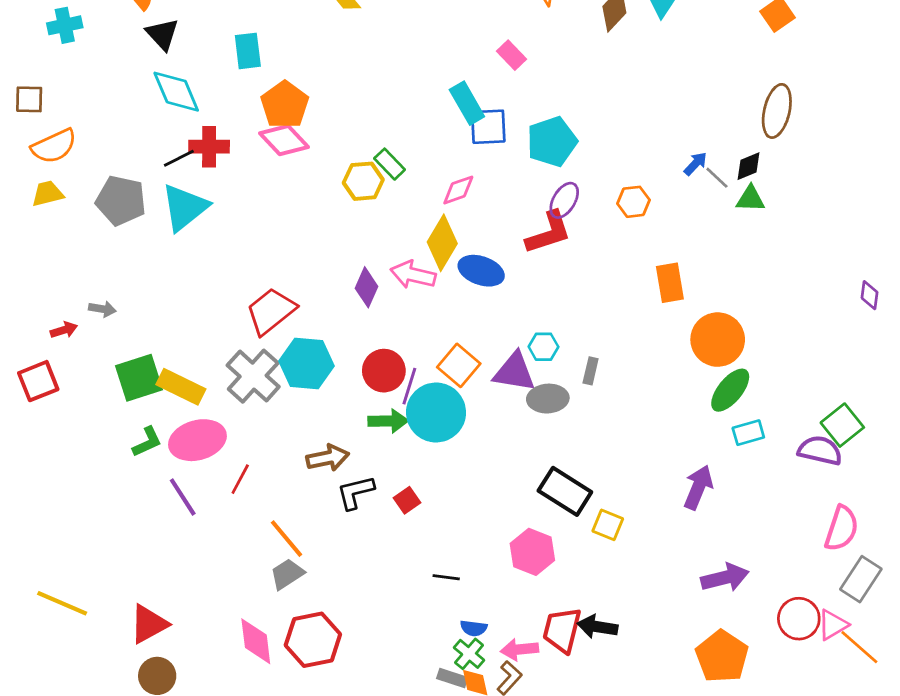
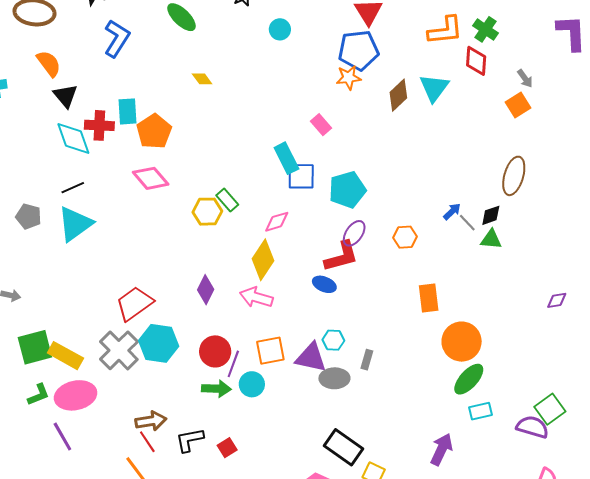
orange pentagon: (285, 105) -> (154, 131), moved
red cross: (209, 147) -> (99, 125), moved
gray pentagon: (121, 201) -> (29, 216), size x0.7
blue ellipse: (481, 271) -> (324, 284), moved, size x0.7
pink arrow: (413, 275) -> (256, 297), moved
purple diamond: (870, 295) -> (557, 300), moved, turned 70
orange square: (459, 365) -> (270, 351), turned 36
cyan circle: (436, 413) -> (252, 384), size x0.6
brown arrow: (328, 458) -> (151, 421), moved
red line: (240, 479) -> (147, 442), moved, turned -65

